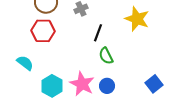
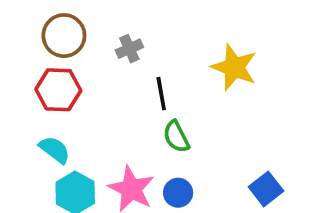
black line: (98, 33) -> (161, 94), turned -30
cyan semicircle: (25, 63) -> (55, 150), moved

